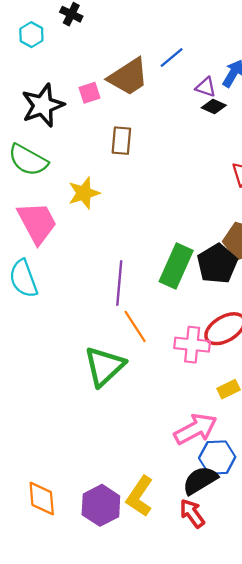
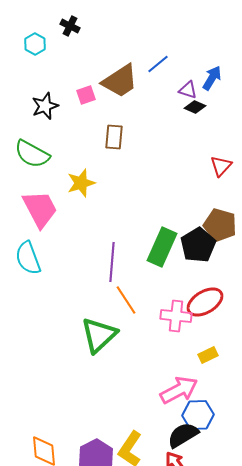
black star: (43, 105) -> (45, 106), size x0.7

